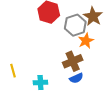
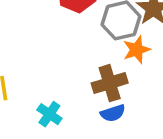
cyan cross: (40, 83) -> (49, 114), turned 32

